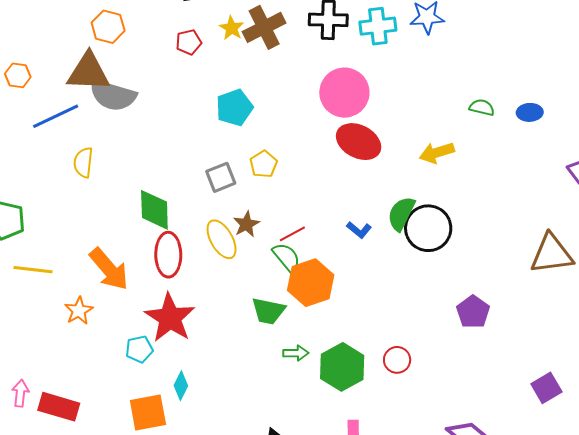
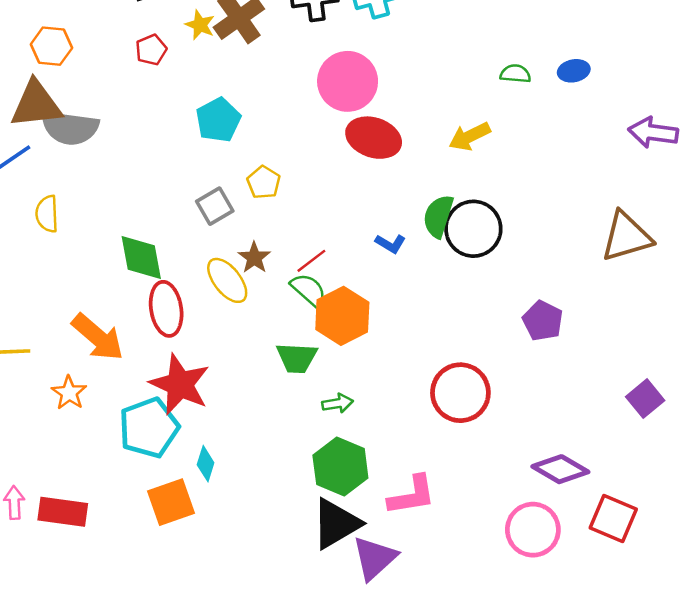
cyan pentagon: (139, 349) -> (149, 428), size x1.8
red circle: (397, 360) -> (460, 393), size x1.8
green hexagon: (342, 367) -> (340, 467), moved

